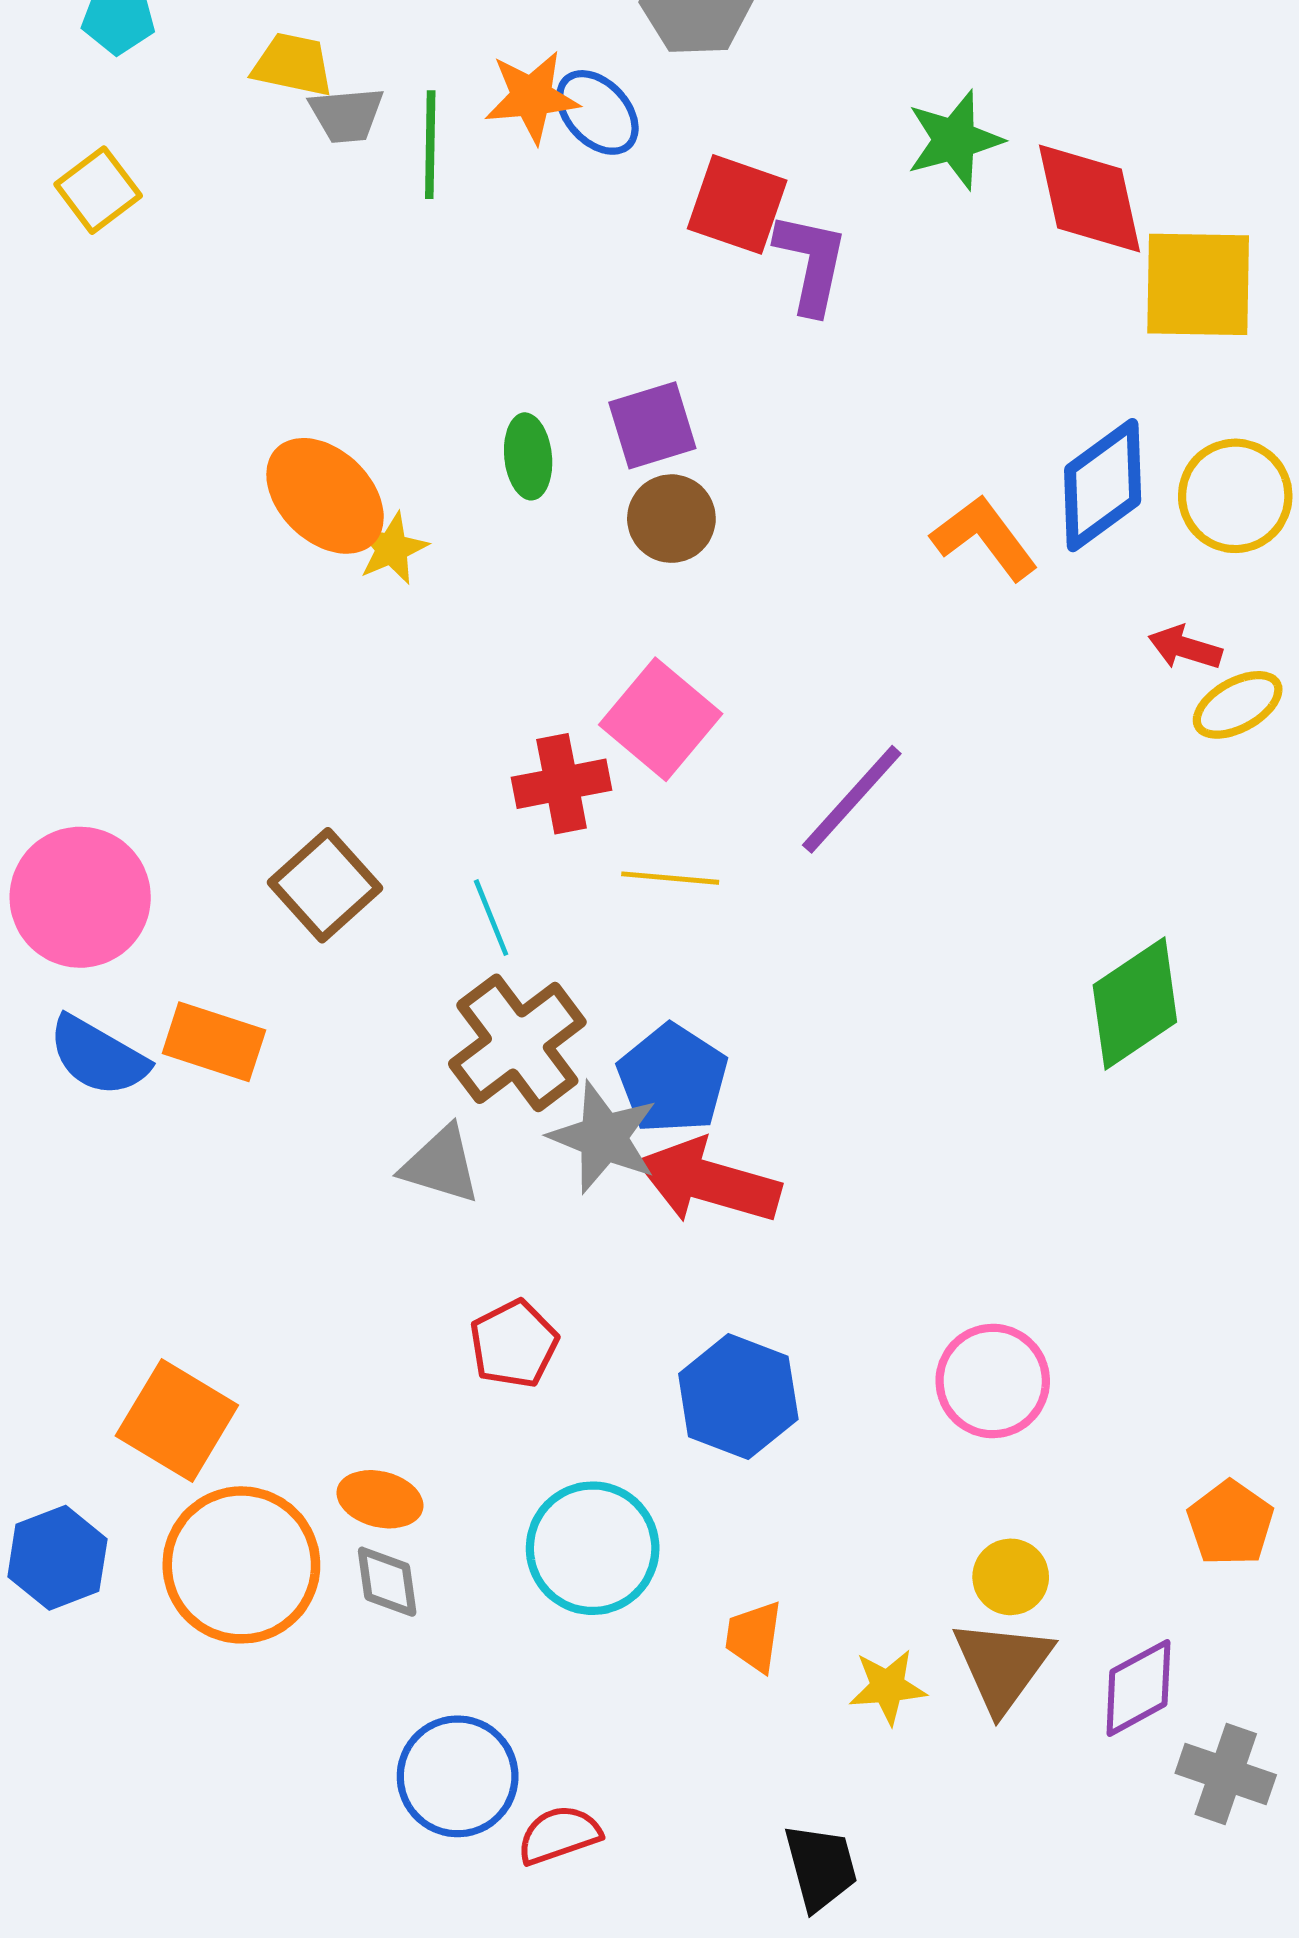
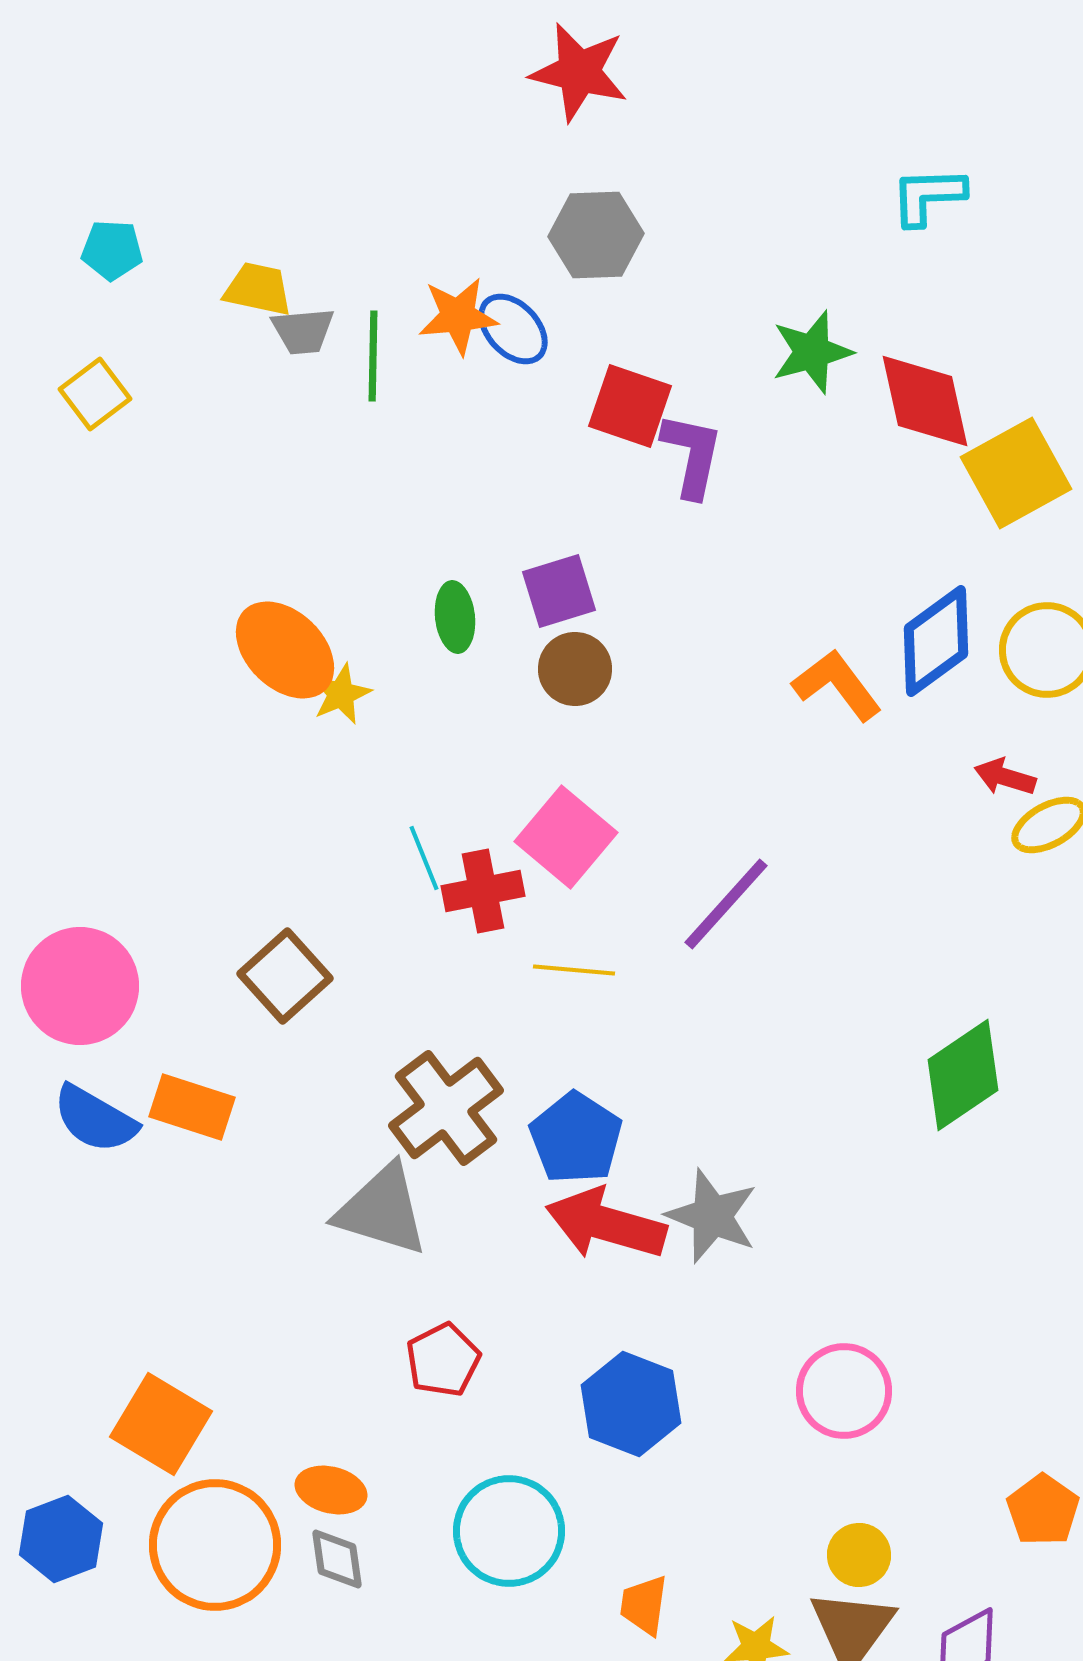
yellow square: (1198, 284) -> (1016, 473), turned -30
cyan line: (491, 918) -> (424, 858), moved
gray star: (603, 1137) -> (712, 1216), moved
gray triangle: (441, 1165) -> (382, 1210), size x1.4

